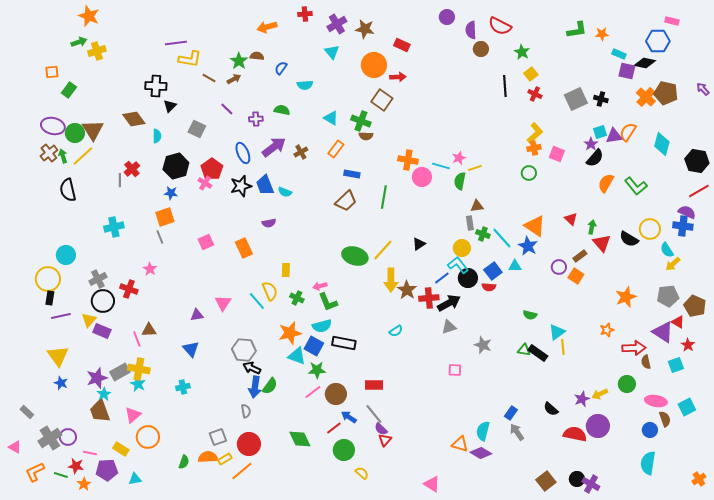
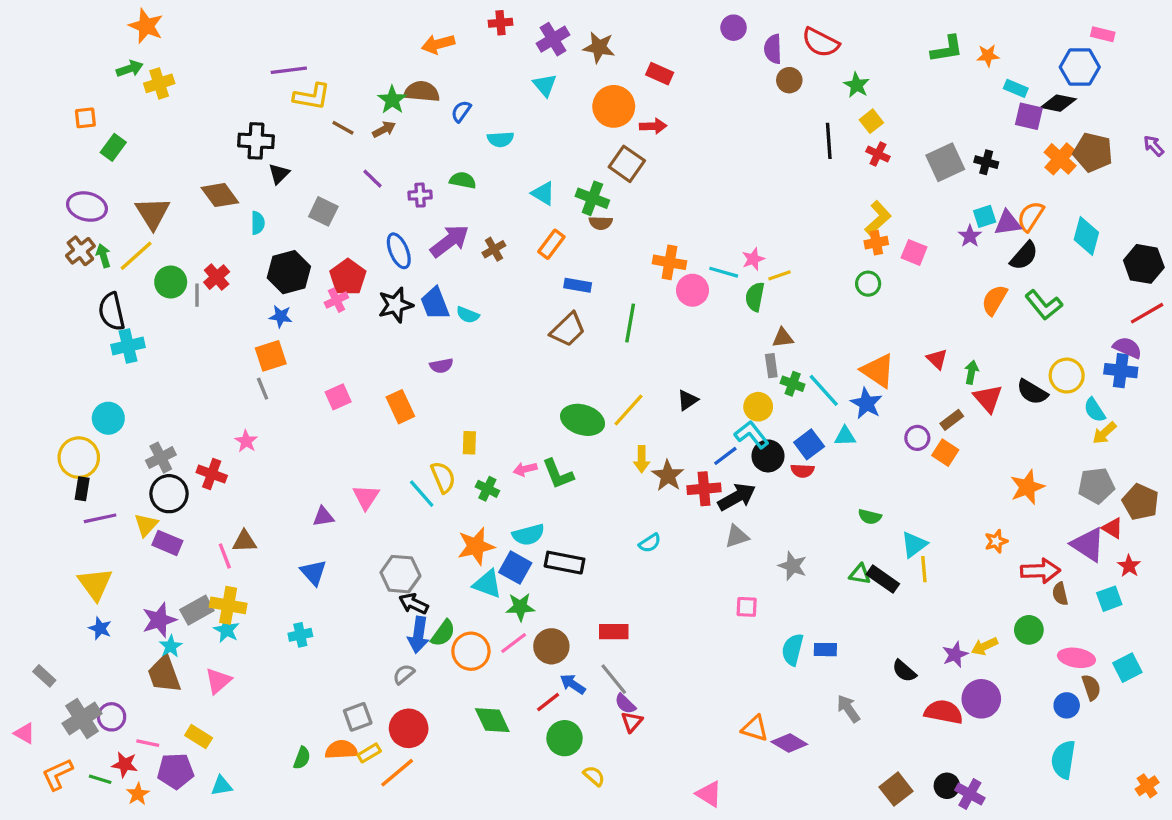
brown semicircle: (257, 56) -> (422, 92), size x1.5
green circle: (75, 133) -> (171, 282), moved
black semicircle: (595, 158) -> (1024, 256), moved
pink cross: (205, 183) -> (336, 300), turned 32
cyan cross: (114, 227) -> (128, 346), moved
yellow arrow: (391, 280) -> (642, 459), size x0.7
green L-shape: (328, 302) -> (558, 474), moved
gray semicircle: (246, 411) -> (404, 674), turned -120
blue rectangle: (511, 413) -> (825, 650), moved, turned 56
cyan semicircle: (483, 431) -> (793, 650), moved
orange circle: (148, 437) -> (471, 651), moved

